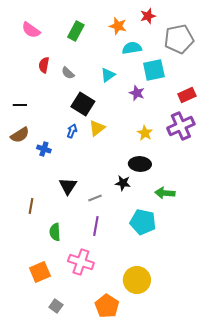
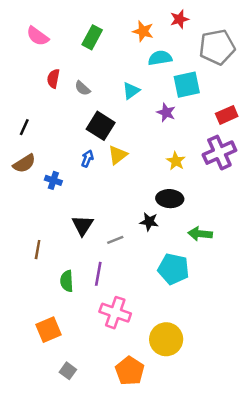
black line: (20, 105) -> (24, 127), turned -64
purple line: (96, 226) -> (98, 274), moved
pink cross: (81, 262) -> (115, 313), moved

